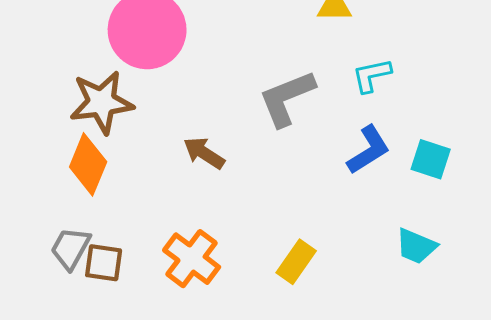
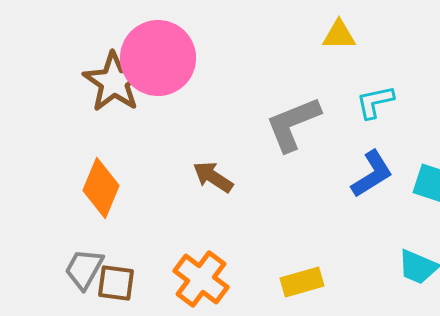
brown star: (102, 102) -> (114, 82), moved, turned -30
yellow rectangle: (296, 262) -> (302, 282), turned 39

